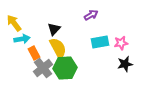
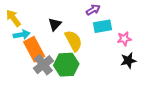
cyan rectangle: (100, 42) -> (102, 26), moved
yellow semicircle: (58, 48) -> (73, 41), moved
orange rectangle: (34, 53) -> (34, 49), size x1.6

